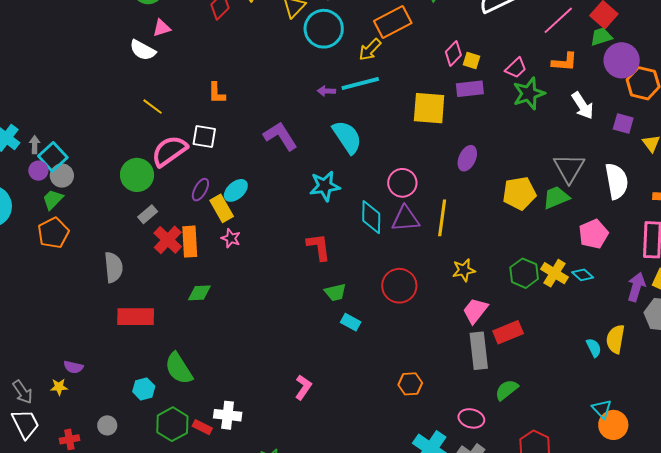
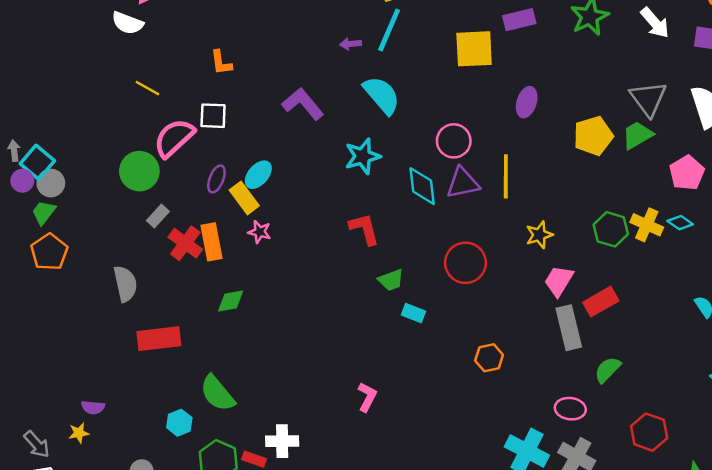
cyan line: (360, 83) -> (389, 30), turned -45
orange hexagon: (410, 384) -> (489, 358), moved

